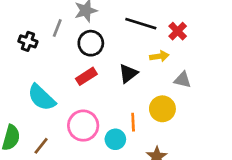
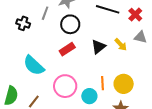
yellow arrow: (159, 56) -> (121, 44), moved, turned 56
gray triangle: (183, 80) -> (140, 37), moved
yellow circle: (162, 109) -> (124, 84), moved

